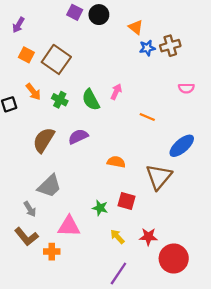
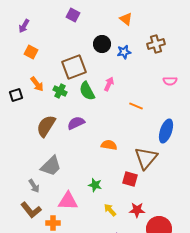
black circle: (99, 15) -> (102, 44), moved
orange triangle: (136, 27) -> (126, 19), moved
blue star: (147, 48) -> (124, 52), moved
brown square: (56, 59) -> (74, 67), moved, turned 35
blue ellipse: (182, 146) -> (166, 131), turned -30
red square: (127, 201) -> (130, 179), moved

